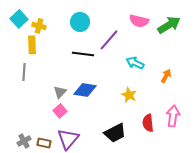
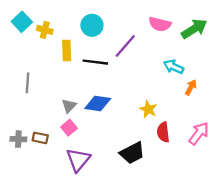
yellow rectangle: (32, 45) -> (67, 51), moved
cyan arrow: (135, 63) -> (174, 67), moved
pink arrow: (173, 116) -> (199, 133), turned 30
red semicircle: (148, 123) -> (163, 132), moved
gray cross: (24, 141) -> (18, 139), moved, turned 32
brown rectangle: (44, 143) -> (40, 138), moved

